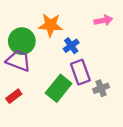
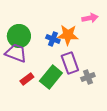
orange star: (51, 25) -> (68, 35), moved
blue cross: (71, 46) -> (53, 39), moved, turned -32
red rectangle: (14, 96) -> (27, 79), moved

